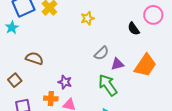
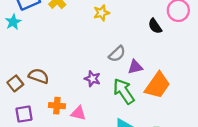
brown semicircle: (34, 58) -> (39, 76), moved
orange trapezoid: (145, 65) -> (157, 85), moved
purple star: (65, 82) -> (92, 79), moved

